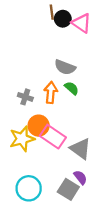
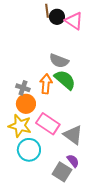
green semicircle: (72, 88) -> (65, 80), size x1.6
orange circle: (39, 126) -> (26, 104), moved
yellow star: (22, 139) -> (20, 126), turned 30
cyan circle: (29, 188) -> (29, 150), moved

